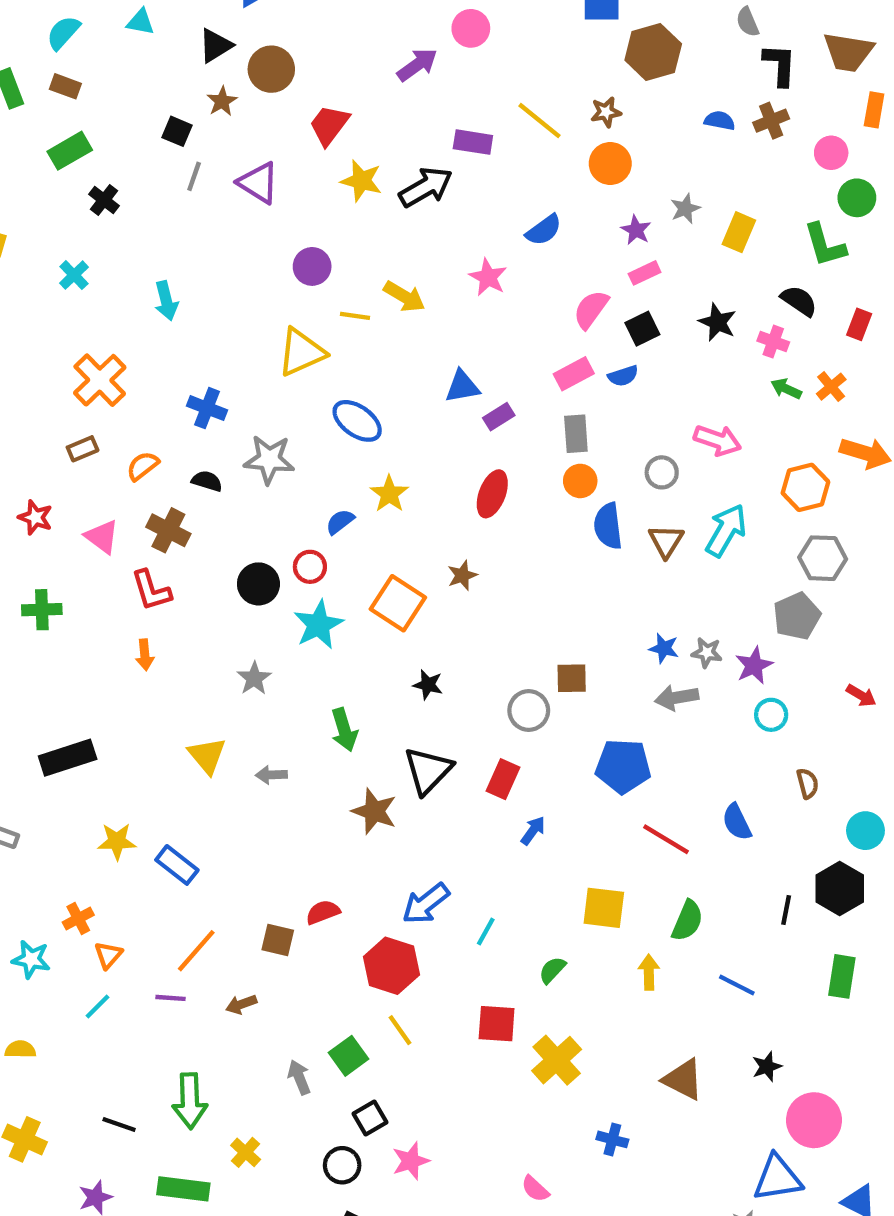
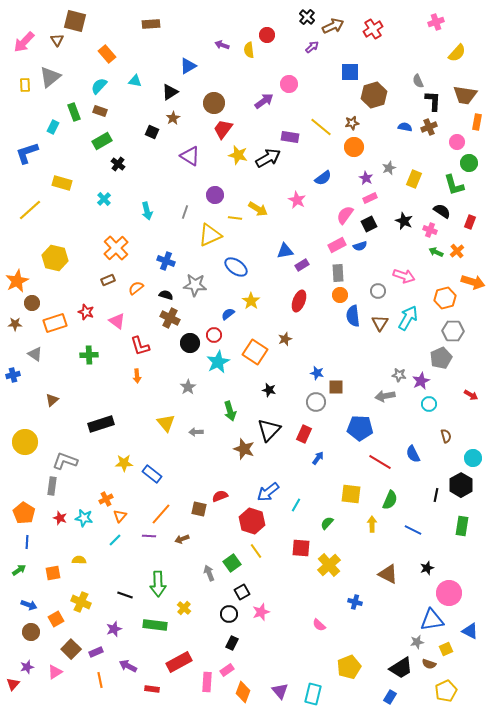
brown circle: (271, 69) -> (214, 103), moved
gray line: (194, 176) -> (185, 212), moved
brown cross: (168, 530) -> (170, 318), moved
blue star: (664, 648) -> (317, 373), moved

